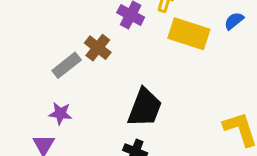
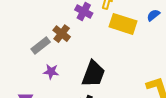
purple star: (60, 113) -> (51, 72), moved

